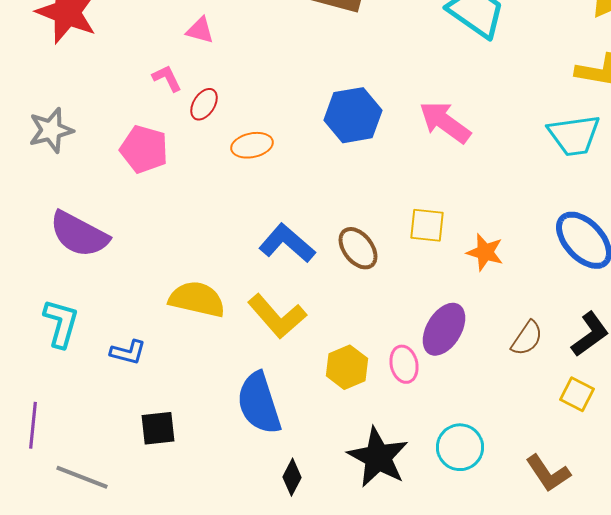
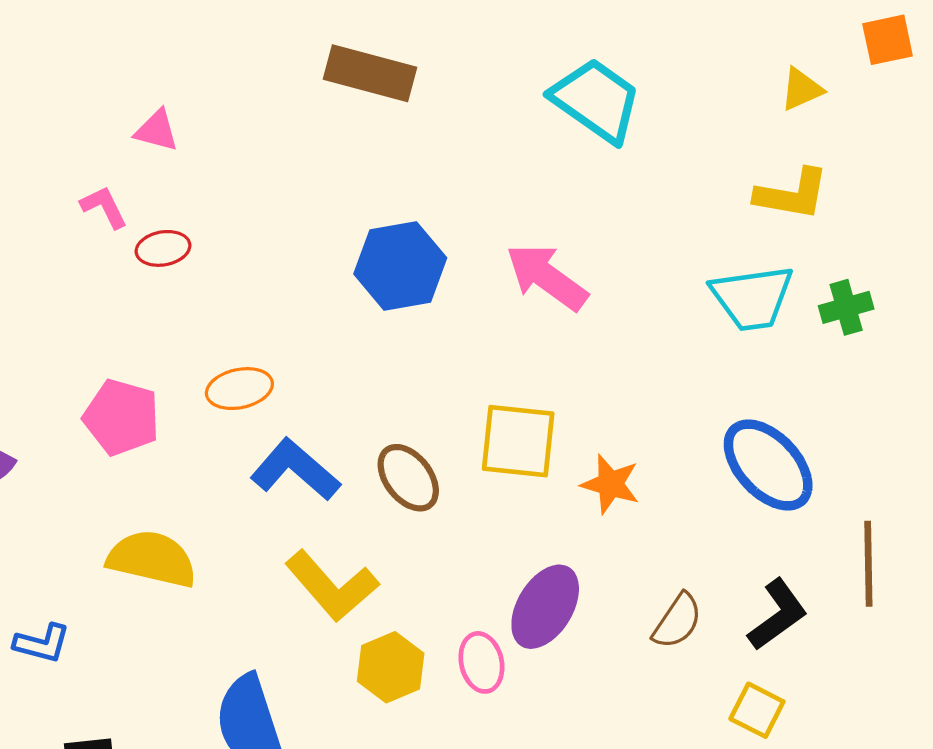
red ellipse: (204, 104) -> (163, 248), turned 48
orange ellipse: (252, 145) -> (239, 389), moved
pink pentagon: (144, 149) -> (122, 417), moved
yellow square: (427, 225) -> (518, 441), size x1.4
yellow L-shape: (277, 316) -> (332, 586), moved

